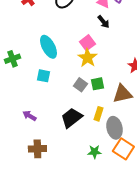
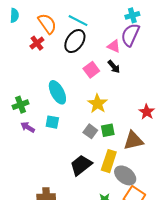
pink square: (87, 43) -> (91, 70), moved
yellow rectangle: (98, 114) -> (109, 161), size x1.5
purple arrow: (29, 116) -> (28, 127), moved
gray ellipse: (114, 128) -> (125, 175), turned -40

